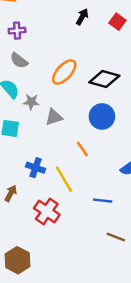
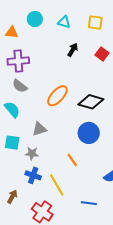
purple cross: (17, 31) -> (18, 61), size x1.5
gray star: (31, 102) -> (32, 153), moved
gray triangle: (54, 117) -> (39, 129), moved

